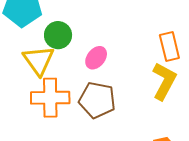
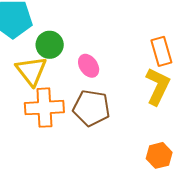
pink ellipse: (96, 58) -> (89, 66), turned -70

